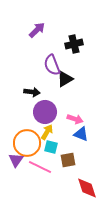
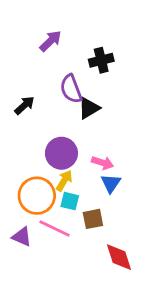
black arrow: (32, 92) -> (24, 105), moved, turned -49
blue triangle: (81, 134) -> (111, 183), turned 42
purple triangle: (16, 160) -> (22, 237), moved, turned -42

